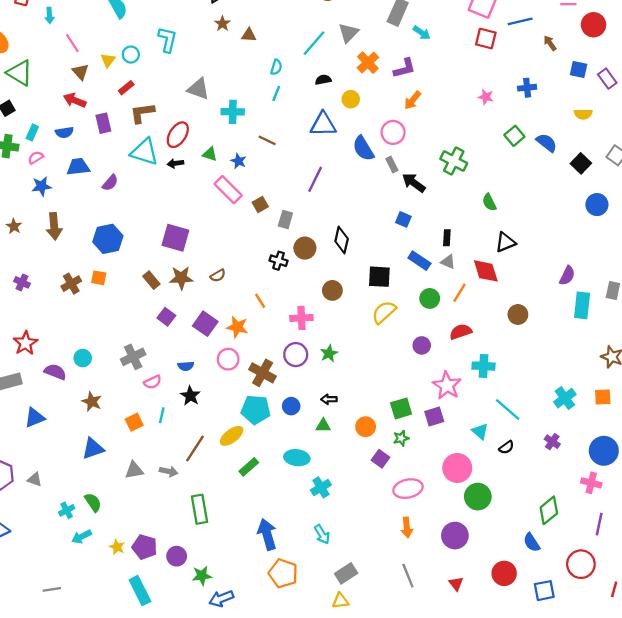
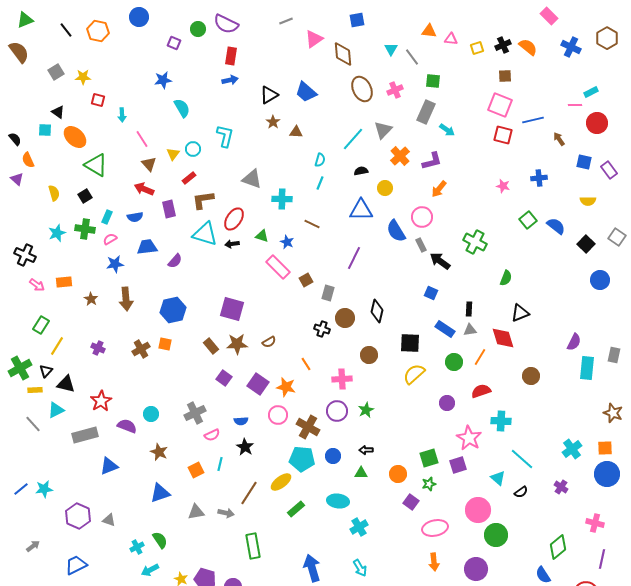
green semicircle: (489, 202) -> (506, 278), turned -133
gray triangle: (448, 262) -> (470, 330), turned -32
blue circle: (604, 451) -> (607, 474), moved

